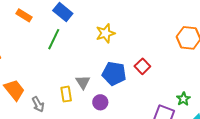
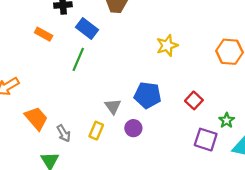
yellow star: (105, 33) -> (167, 46), moved
red square: (142, 66) -> (194, 100), moved
yellow rectangle: (66, 94) -> (96, 131), moved, turned 35

